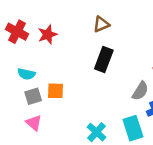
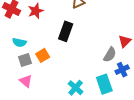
black rectangle: (104, 59) -> (66, 31), moved
orange square: (56, 91) -> (43, 55), turned -32

